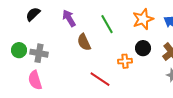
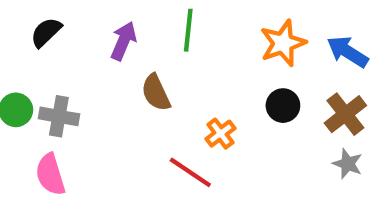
purple arrow: (69, 18) -> (124, 41), turned 54
green line: (107, 24) -> (188, 30), moved, turned 36
orange cross: (125, 61) -> (220, 134), moved, turned -32

